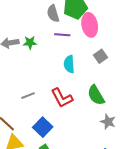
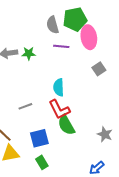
cyan semicircle: (69, 64) -> (59, 87), moved
green semicircle: (96, 95) -> (66, 125), moved
blue square: (43, 127) -> (39, 138), turned 30

